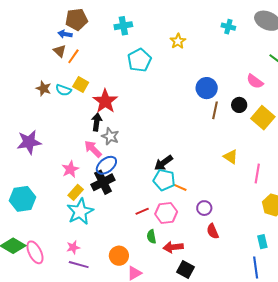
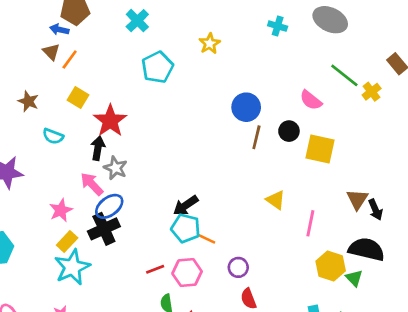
cyan cross: (123, 26) -> (137, 21), turned -36
cyan semicircle: (64, 90) -> (53, 136), moved
yellow square: (263, 118) -> (320, 149), turned -30

